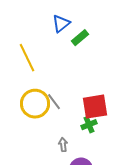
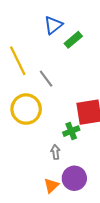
gray line: (54, 102) -> (46, 79), moved
green cross: (89, 125) -> (71, 131), moved

